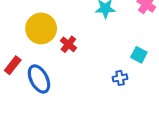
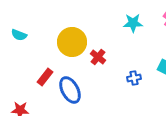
blue cross: (120, 78) -> (134, 78), moved

